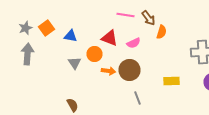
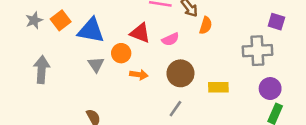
blue triangle: (70, 36) -> (91, 30), size x1.6
gray arrow: (28, 54) -> (42, 70), moved
brown circle: (130, 70) -> (180, 73), moved
gray line: (138, 98) -> (175, 109), turned 56

